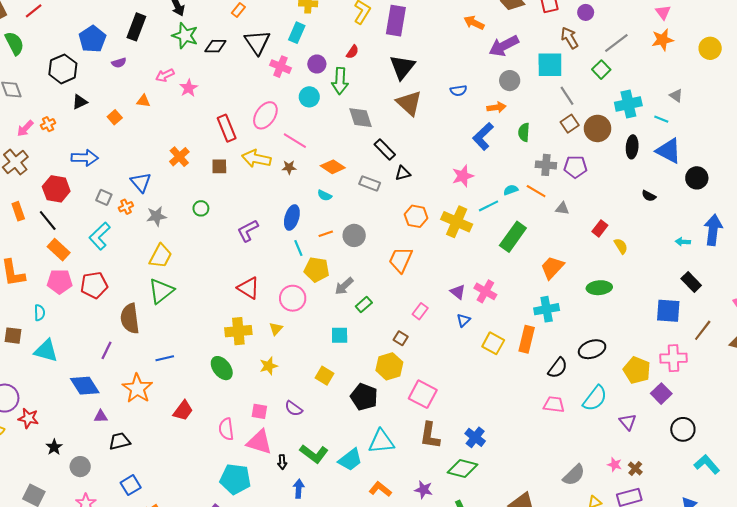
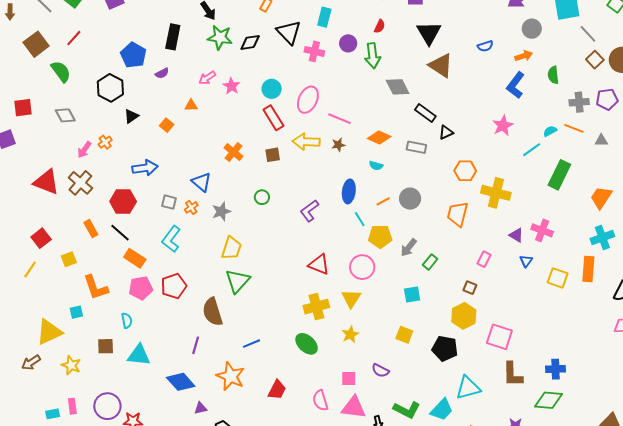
cyan circle: (309, 97) -> (272, 89), moved
yellow cross: (457, 222) -> (496, 193), moved
yellow triangle: (276, 329) -> (351, 298), size x1.5
blue cross: (475, 437) -> (555, 369), turned -30

